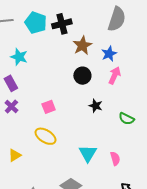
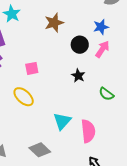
brown star: (82, 45) -> (54, 23), moved
black circle: (82, 76) -> (80, 45), moved
pink semicircle: (115, 159) -> (88, 131), size x1.6

